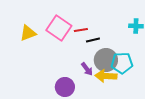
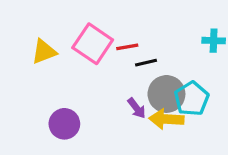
cyan pentagon: (122, 63) -> (192, 99), turned -30
purple circle: (65, 87) -> (64, 124), moved

